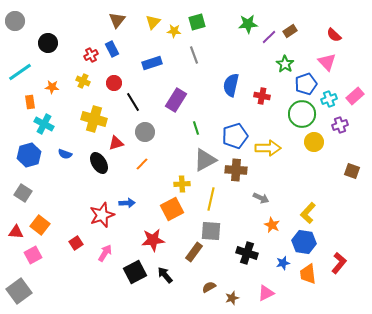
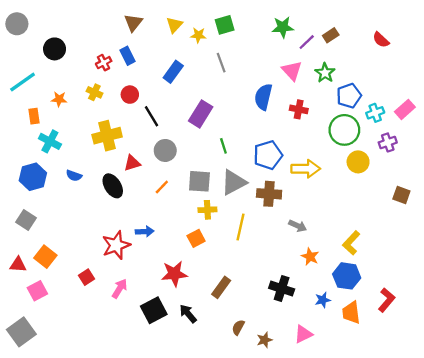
pink triangle: (327, 62) -> (292, 71), moved
blue rectangle: (152, 63) -> (173, 72), turned -36
yellow cross: (94, 119) -> (107, 136), turned -30
orange square: (172, 209) -> (196, 238), size x0.7
gray square: (211, 231) -> (199, 181), moved
brown semicircle: (209, 287) -> (238, 327), turned -32

